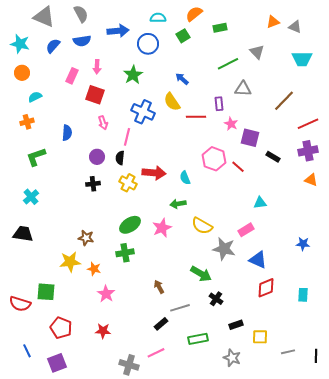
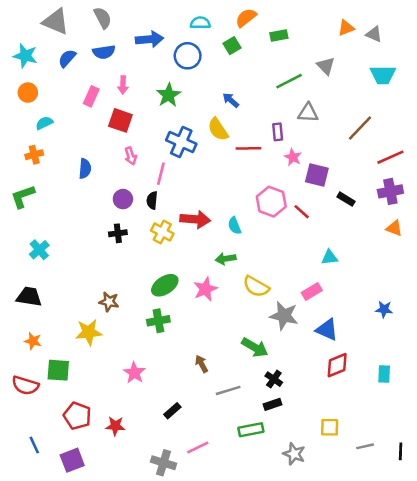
green L-shape: (36, 157) -> (23, 197), moved
orange star: (94, 269) -> (33, 341), moved
black rectangle: (161, 324) -> (172, 411), moved
black rectangle: (236, 325) -> (273, 404), moved
red star: (103, 331) -> (115, 426), moved

